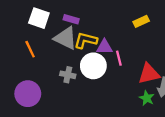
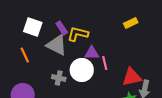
purple rectangle: (71, 19) -> (62, 28), turned 40
yellow rectangle: (141, 21) -> (131, 23), moved
yellow L-shape: (86, 40) -> (78, 34), moved

